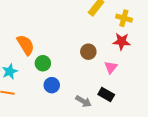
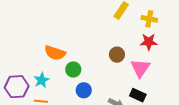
orange semicircle: (26, 45) -> (55, 53), turned 145
pink triangle: (111, 67) -> (140, 68), size x1.5

